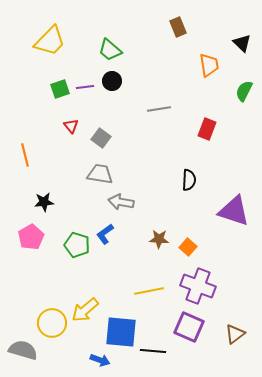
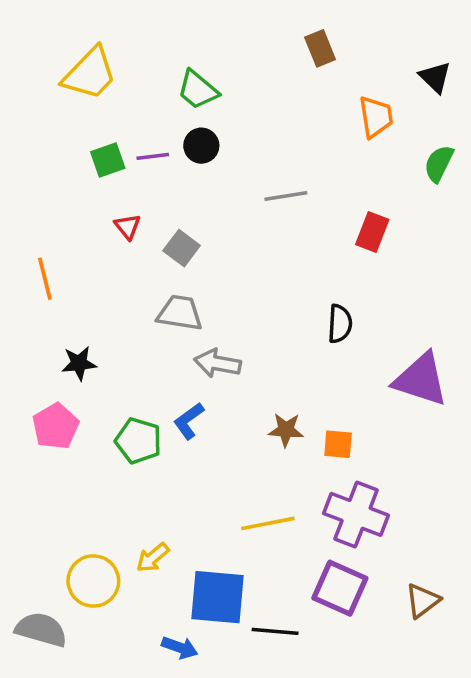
orange square: (188, 247) -> (338, 444), turned -36
yellow arrow: (85, 310) -> (153, 558), size x0.7

